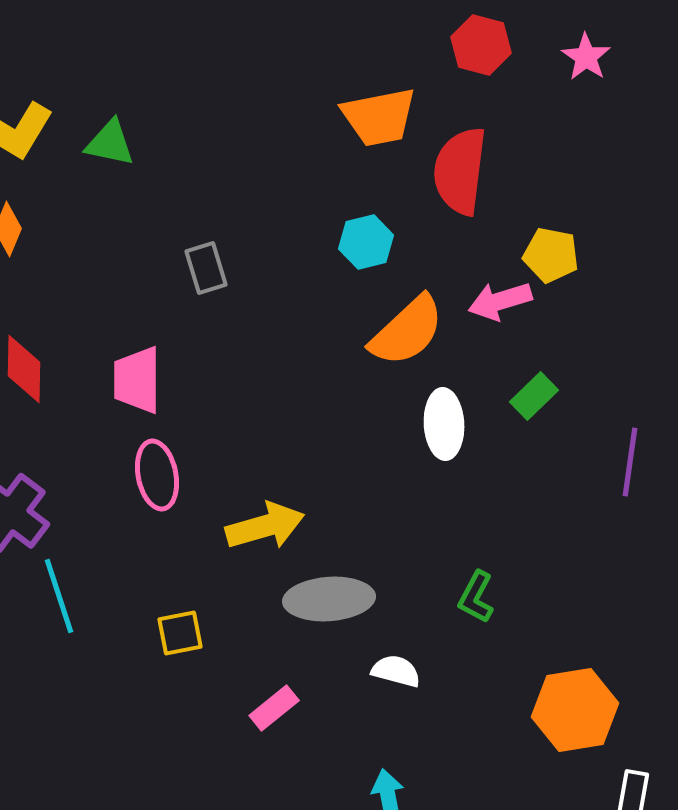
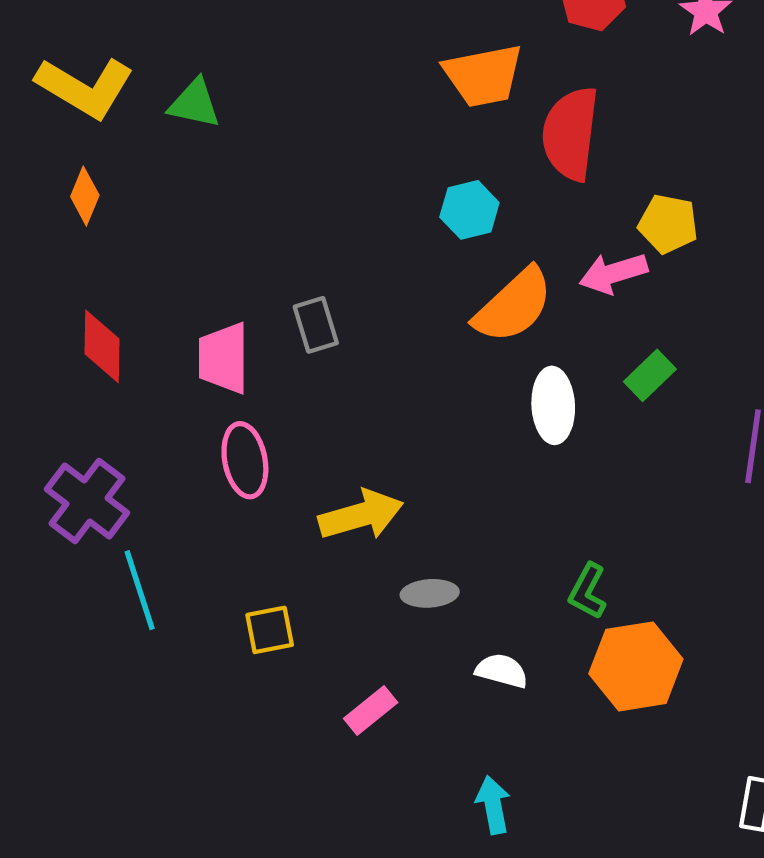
gray rectangle: (206, 268) -> (316, 325), moved
gray ellipse: (329, 599) -> (430, 593), size x0.6
orange hexagon: (575, 710) -> (636, 666), moved

